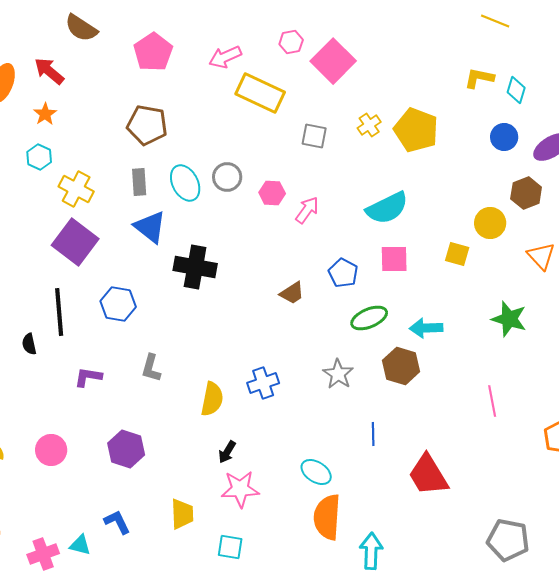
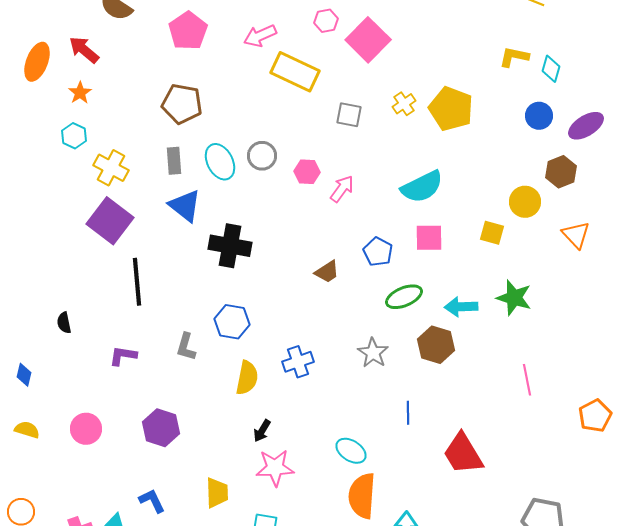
blue hexagon: (118, 304) -> (232, 322), moved
black line: (59, 312) -> (137, 282), moved
green star: (509, 319) -> (514, 298), moved

